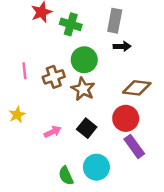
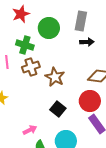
green cross: (71, 24) -> (25, 45), moved
green circle: (84, 60) -> (49, 28), moved
pink arrow: (52, 132) -> (30, 130), moved

